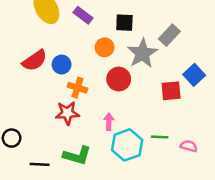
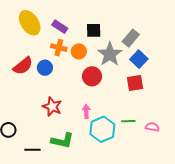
blue square: (194, 75) -> (139, 59), moved
orange cross: (77, 88) -> (59, 48), moved
red star: (67, 113) -> (52, 107), turned 30

